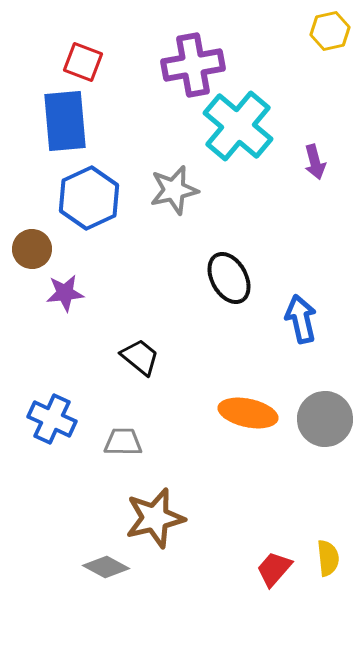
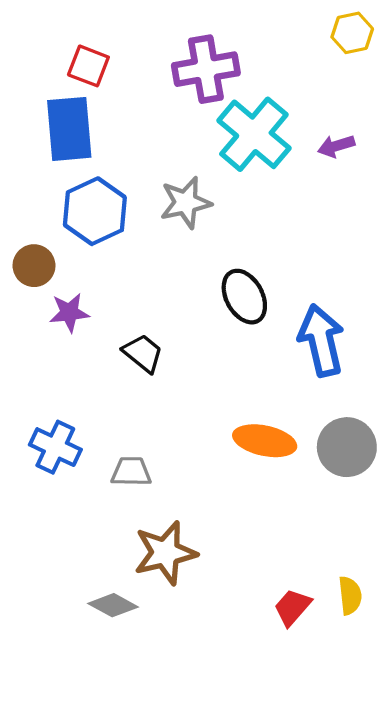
purple arrow: (315, 162) -> (336, 146), moved, turned 88
blue arrow: (301, 319) -> (321, 340), size x1.4
black trapezoid: (140, 357) -> (143, 353), moved

